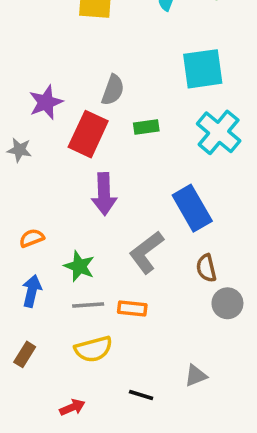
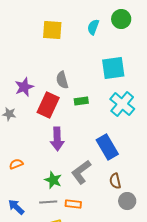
gray semicircle: (113, 90) -> (62, 80), turned 144
green star: (79, 266) -> (53, 180), moved
blue arrow: (32, 291) -> (16, 207), moved, turned -60

